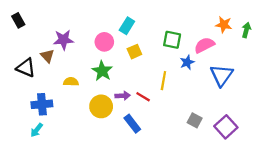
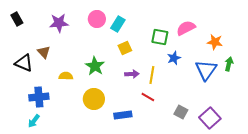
orange star: (224, 25) -> (215, 42), moved
green arrow: (246, 30) -> (229, 64), moved
purple star: (63, 40) -> (59, 23), moved
pink circle: (104, 42) -> (97, 19), moved
pink semicircle: (204, 45) -> (186, 28), moved
purple arrow: (123, 96) -> (132, 74), moved
red line: (143, 97) -> (148, 97), moved
blue rectangle: (132, 124) -> (123, 115), turned -60

